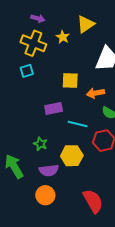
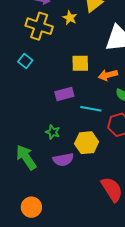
cyan square: (27, 71) -> (25, 61), moved, turned -32
orange circle: (45, 195) -> (31, 207), moved

